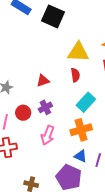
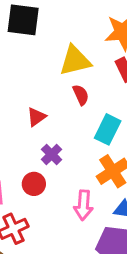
red circle: (23, 113) -> (34, 184), moved
pink arrow: (48, 135) -> (83, 205), moved

